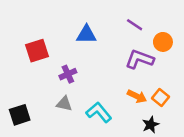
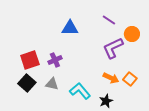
red square: (37, 51) -> (30, 60), moved
purple L-shape: (139, 59) -> (113, 48), turned -45
black square: (20, 115) -> (27, 83), moved, turned -30
black star: (151, 125) -> (106, 101), moved

